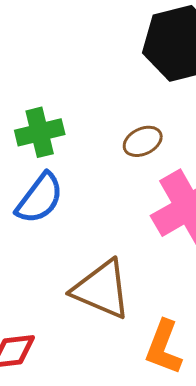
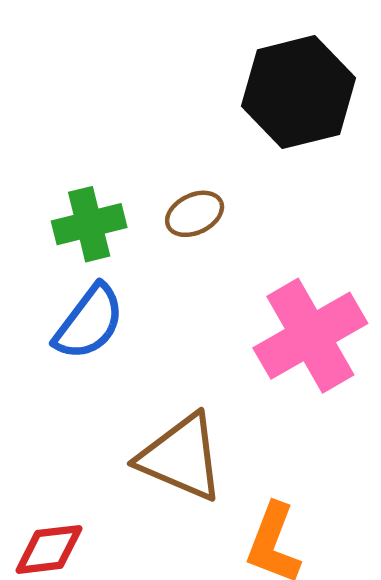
brown ellipse: (143, 141) -> (195, 214), moved

